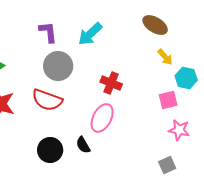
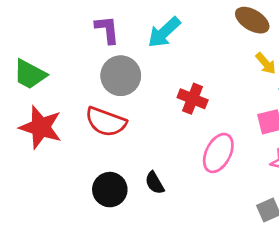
pink ellipse: (102, 118) -> (218, 153), moved

